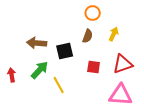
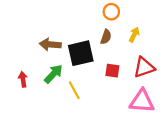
black square: (65, 51) -> (81, 53), size x1.4

